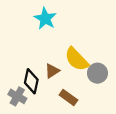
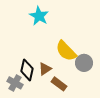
brown triangle: (52, 71) -> (45, 69), moved

